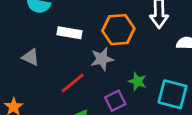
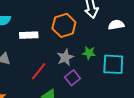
gray star: (102, 59) -> (65, 57), moved
green star: (137, 81) -> (89, 53), moved

